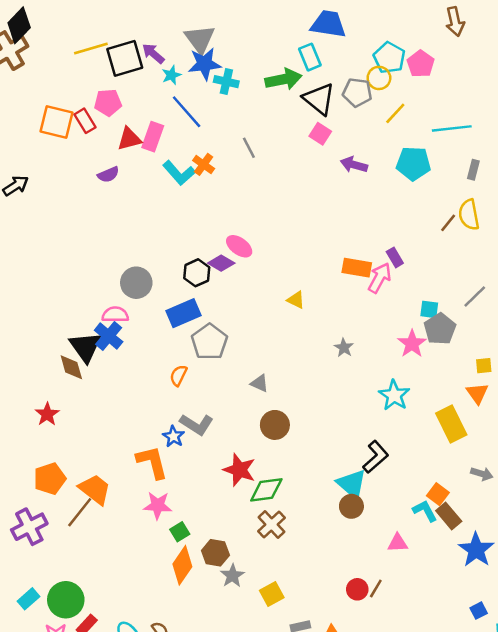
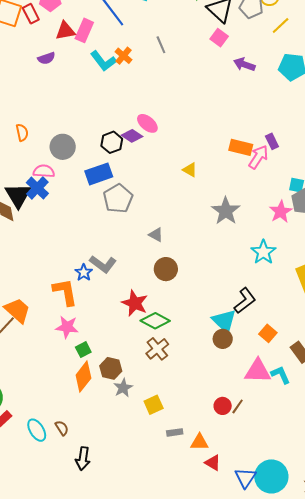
gray star: (344, 348) -> (226, 211), size x1.8
orange semicircle: (178, 375) -> (22, 132), moved, turned 138
green diamond: (266, 490) -> (155, 321), turned 32
orange square: (438, 494) -> (268, 333), moved
cyan L-shape: (425, 511) -> (281, 375), moved
pink triangle: (398, 543) -> (258, 371), size x1.6

